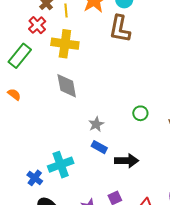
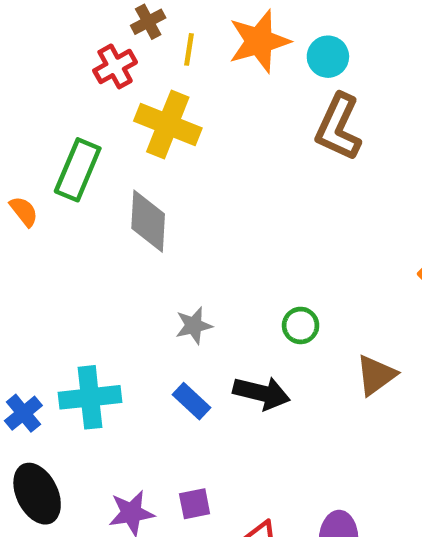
brown L-shape: (120, 29) -> (338, 127), moved
green rectangle: (20, 56) -> (78, 170), moved, turned -30
blue rectangle: (99, 147) -> (191, 401), moved
black arrow: (127, 161) -> (262, 393), moved

